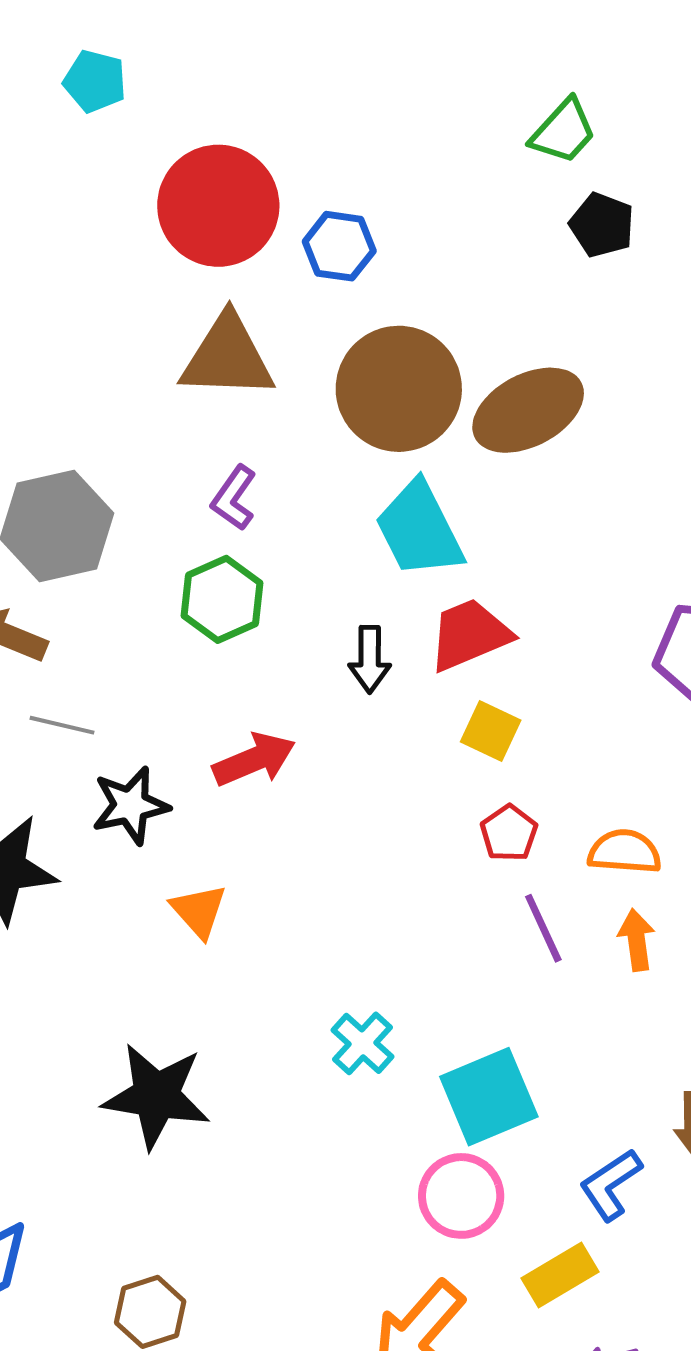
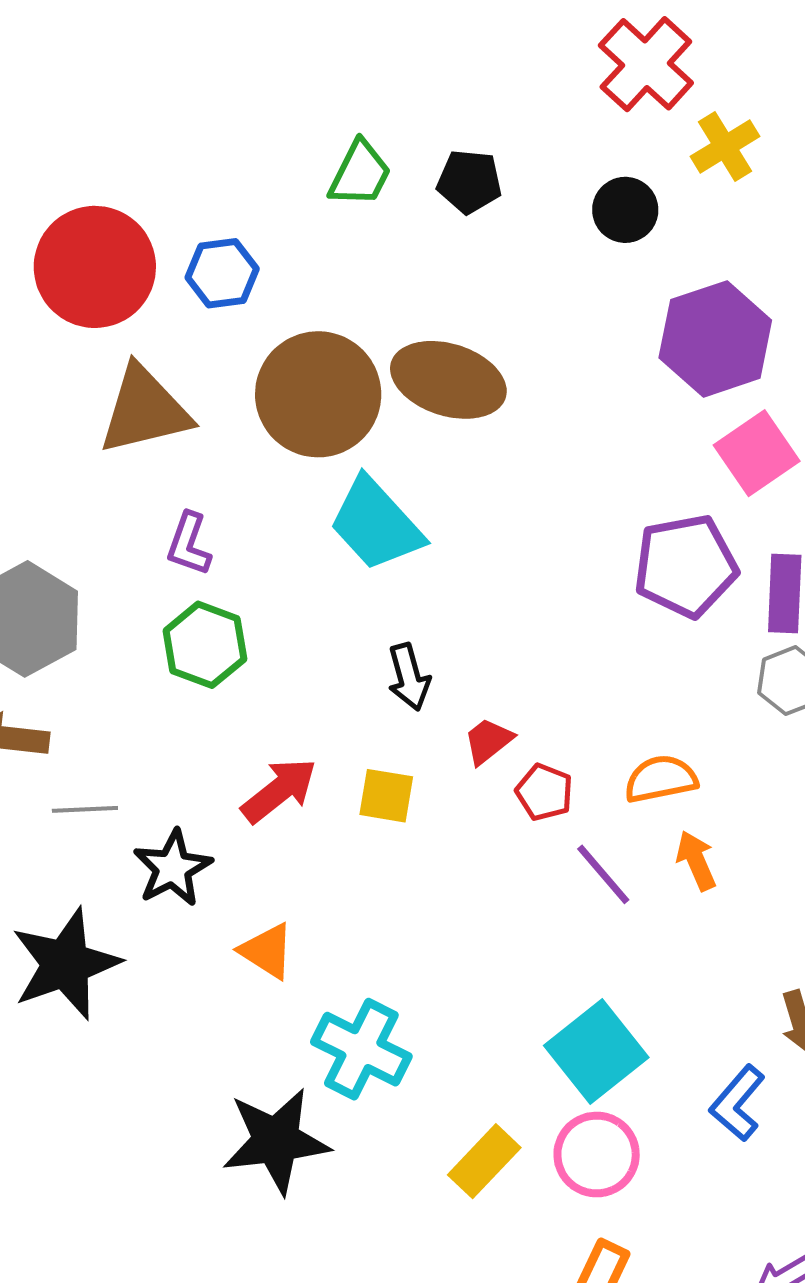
green trapezoid: (563, 131) -> (360, 174), moved
brown ellipse: (528, 410) -> (448, 380), turned 61
red trapezoid: (470, 635) -> (488, 741), moved, size x0.6
black arrow: (370, 659) -> (409, 677), moved
yellow square: (491, 731) -> (386, 796), moved
cyan cross: (362, 1043) -> (361, 1049), moved, size x1.5
yellow rectangle: (560, 1275) -> (484, 1161), moved

